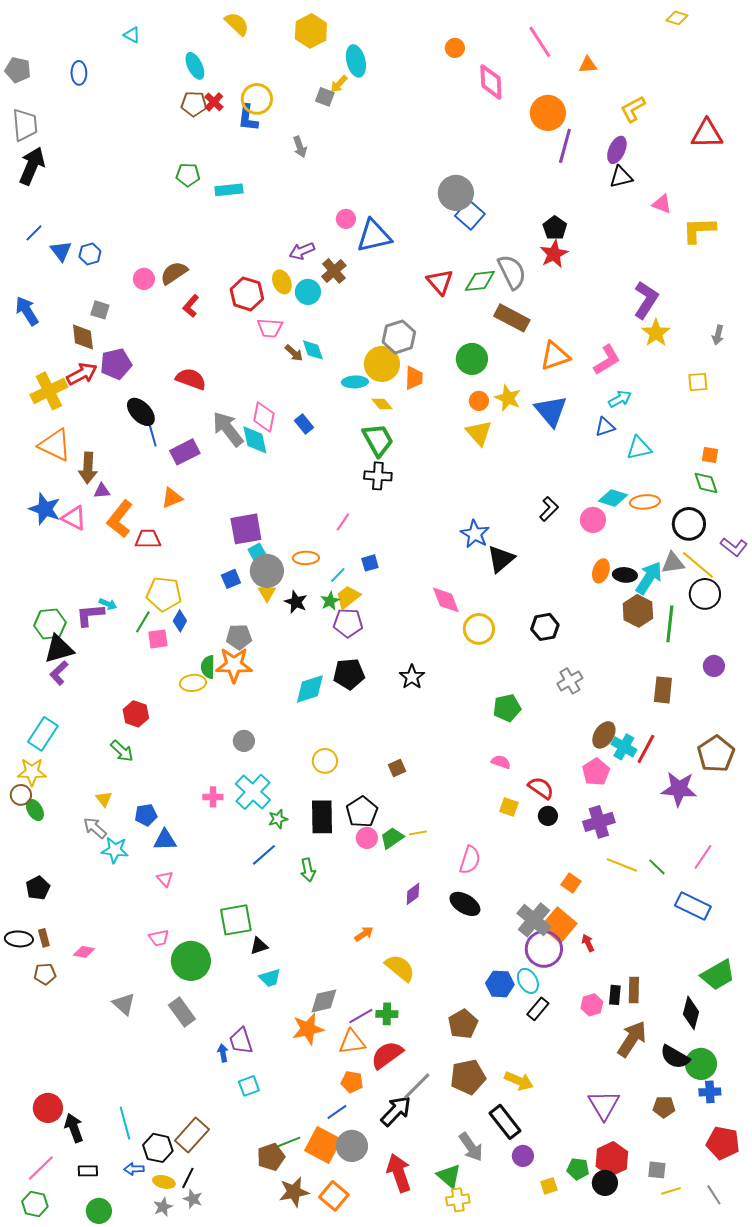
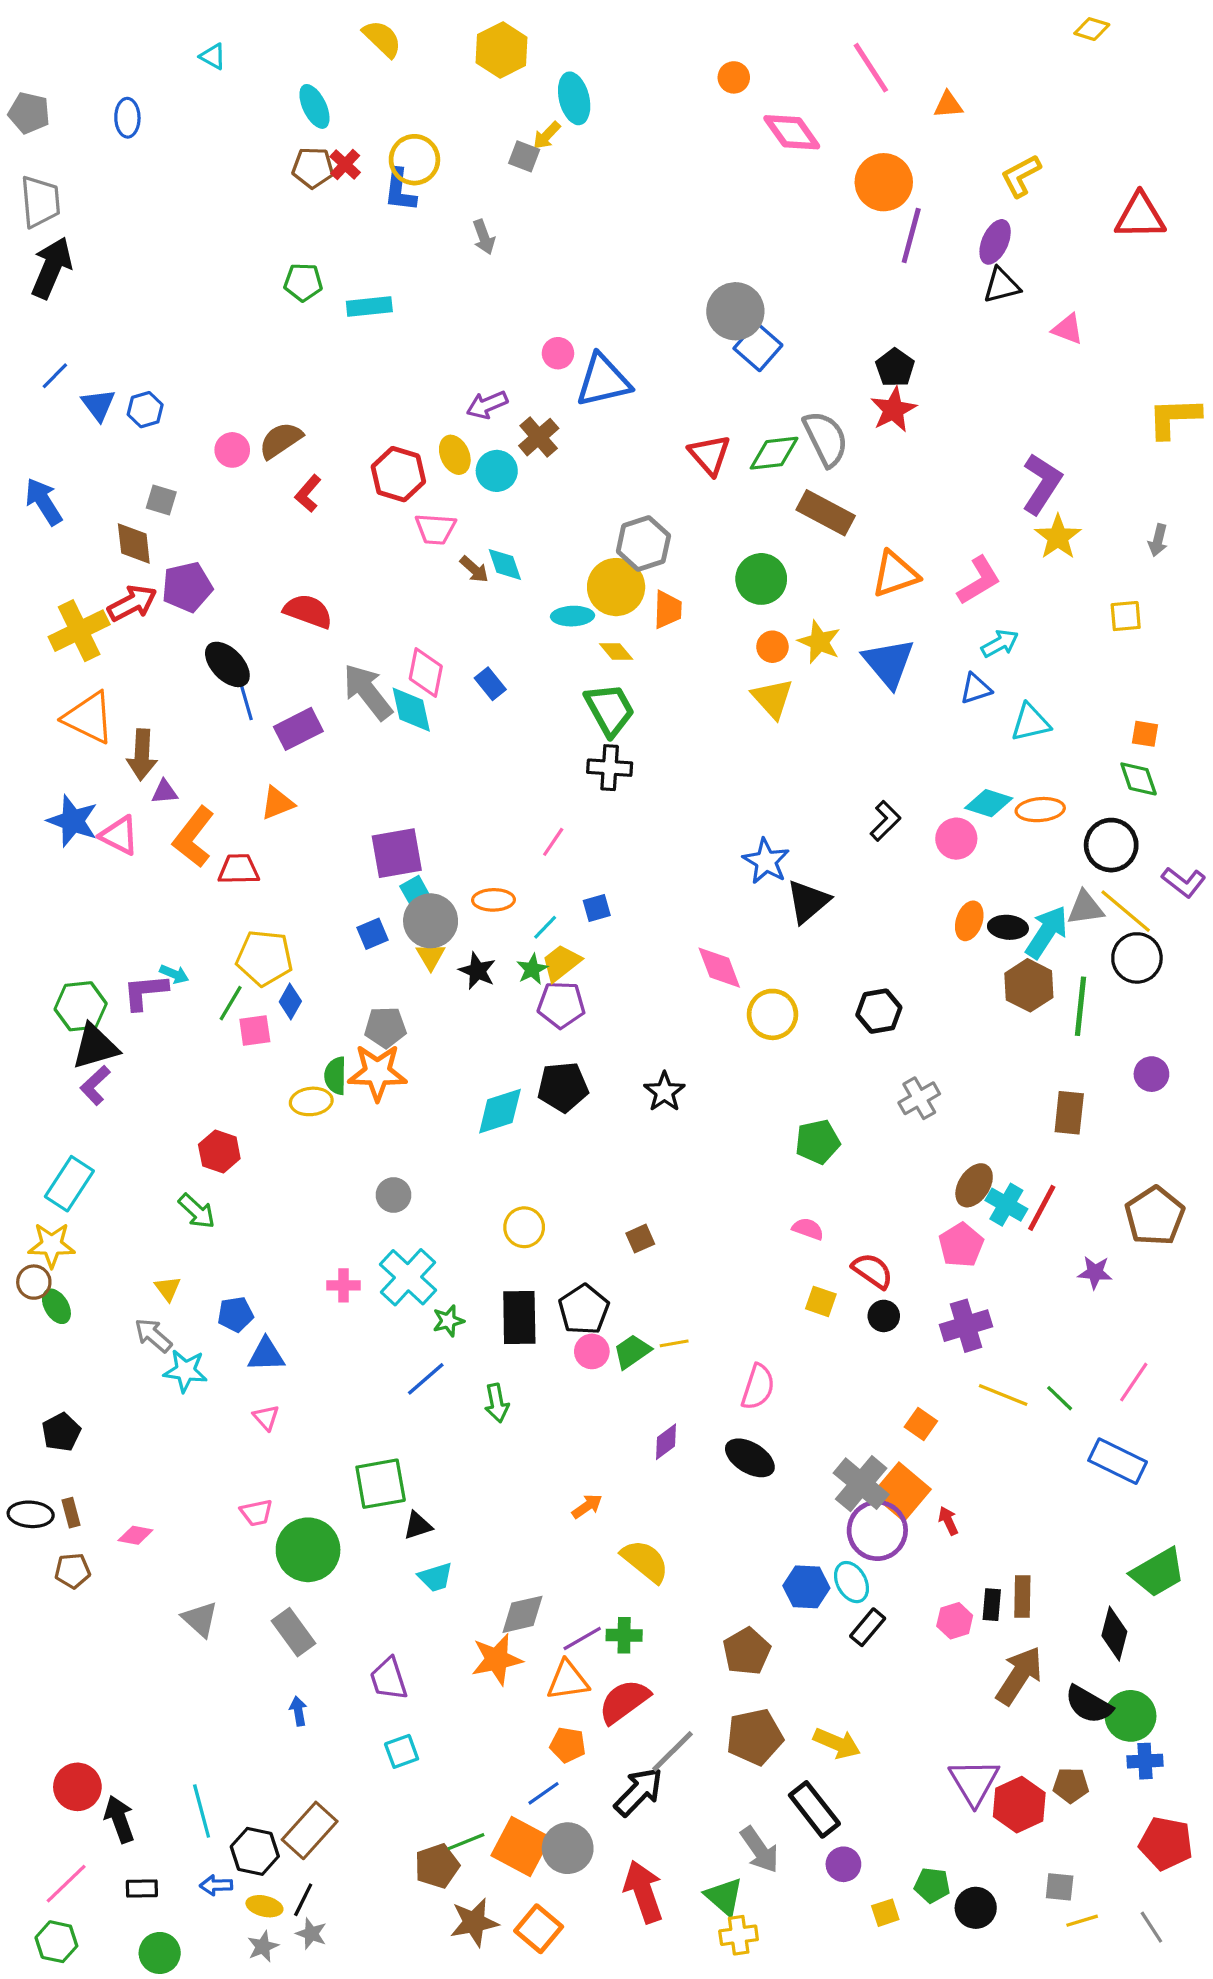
pink diamond: (491, 82) -> (792, 132), turned -33
yellow L-shape: (699, 230) -> (1174, 418), moved
purple star: (679, 789) -> (1095, 1272), size x0.6
blue arrow: (223, 1053) -> (298, 1711), moved
red hexagon: (612, 1159) -> (1019, 1805), moved

